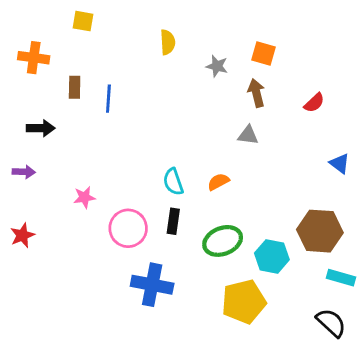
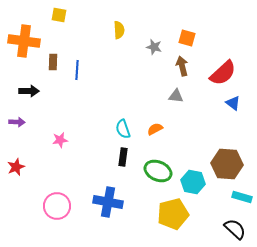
orange cross: (34, 58) -> (24, 41), size x1.4
red semicircle: (314, 103) -> (223, 73), size x1.8
blue triangle: (340, 163) -> (233, 103), moved
pink circle: (128, 228) -> (57, 206), moved
green ellipse: (223, 241) -> (158, 171), turned 44

